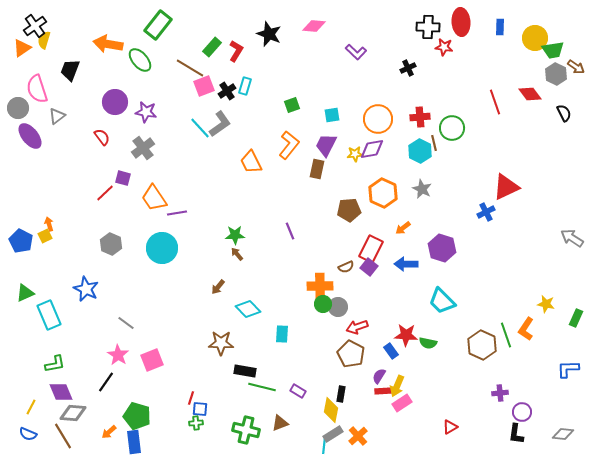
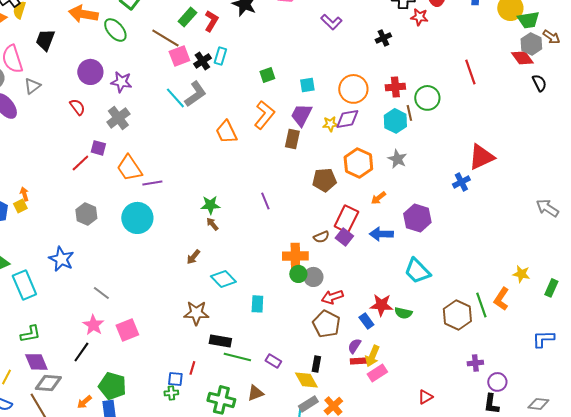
red diamond: (530, 94) -> (522, 58), moved
red line: (191, 398) -> (192, 368), moved
yellow diamond: (331, 410) -> (306, 380), turned -40

